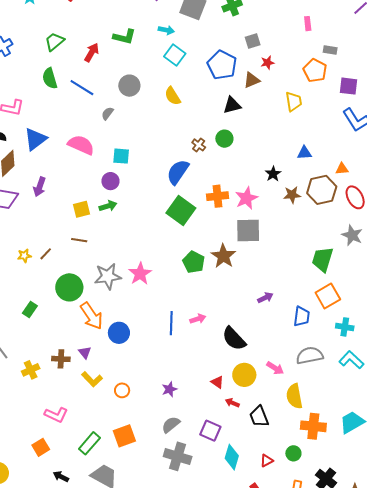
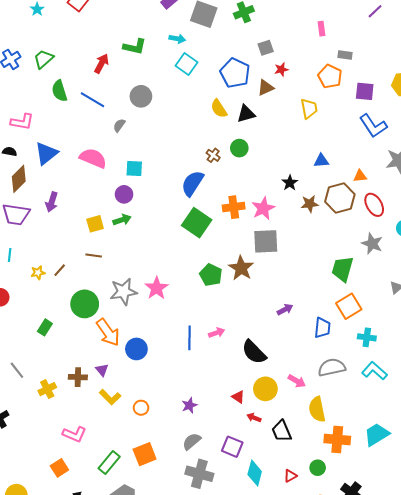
green trapezoid: (55, 42) -> (44, 59), moved
yellow semicircle: (173, 96) -> (219, 109), moved

